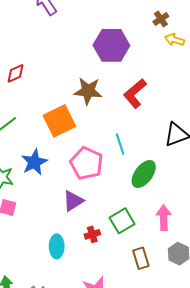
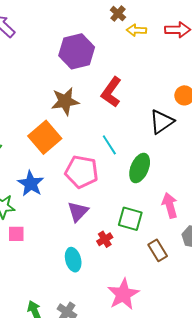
green square: (122, 221) -> (130, 219), turned -30

